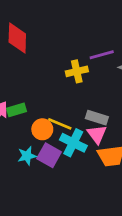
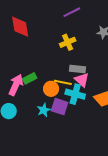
purple line: (102, 55) -> (72, 12), moved
gray rectangle: (97, 118) -> (77, 69), moved
pink triangle: (97, 134) -> (82, 80), moved

